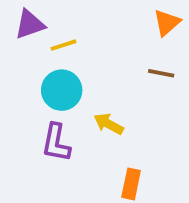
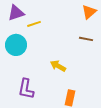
cyan circle: (62, 90) -> (16, 45), moved
purple L-shape: (56, 143) -> (26, 89), moved

